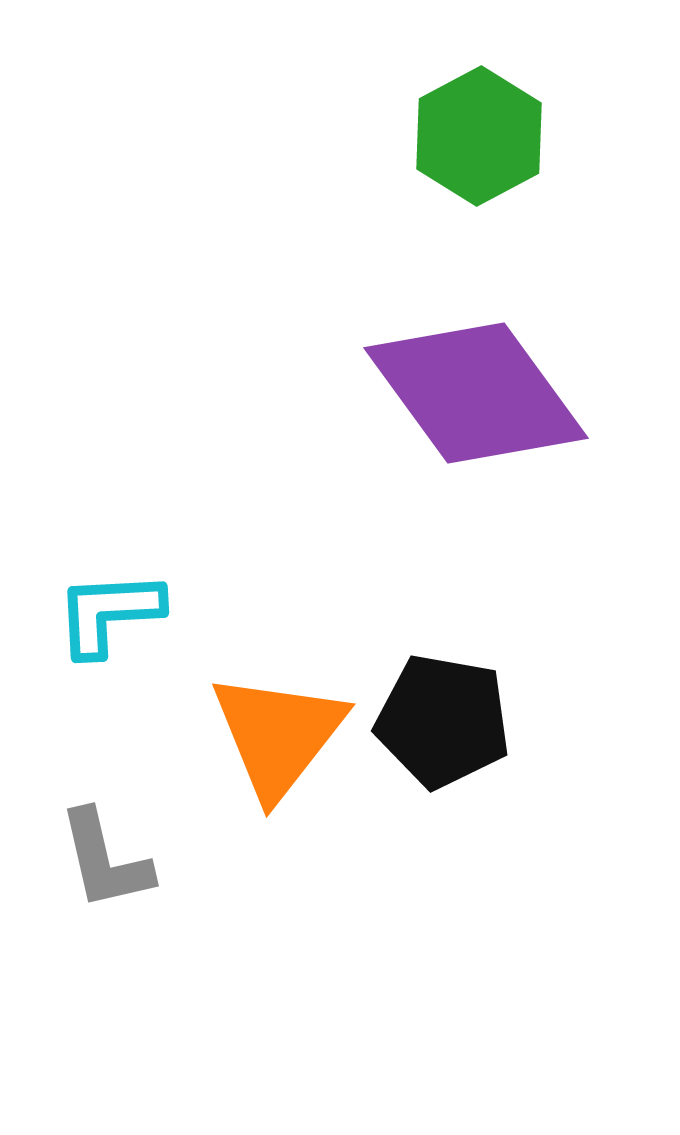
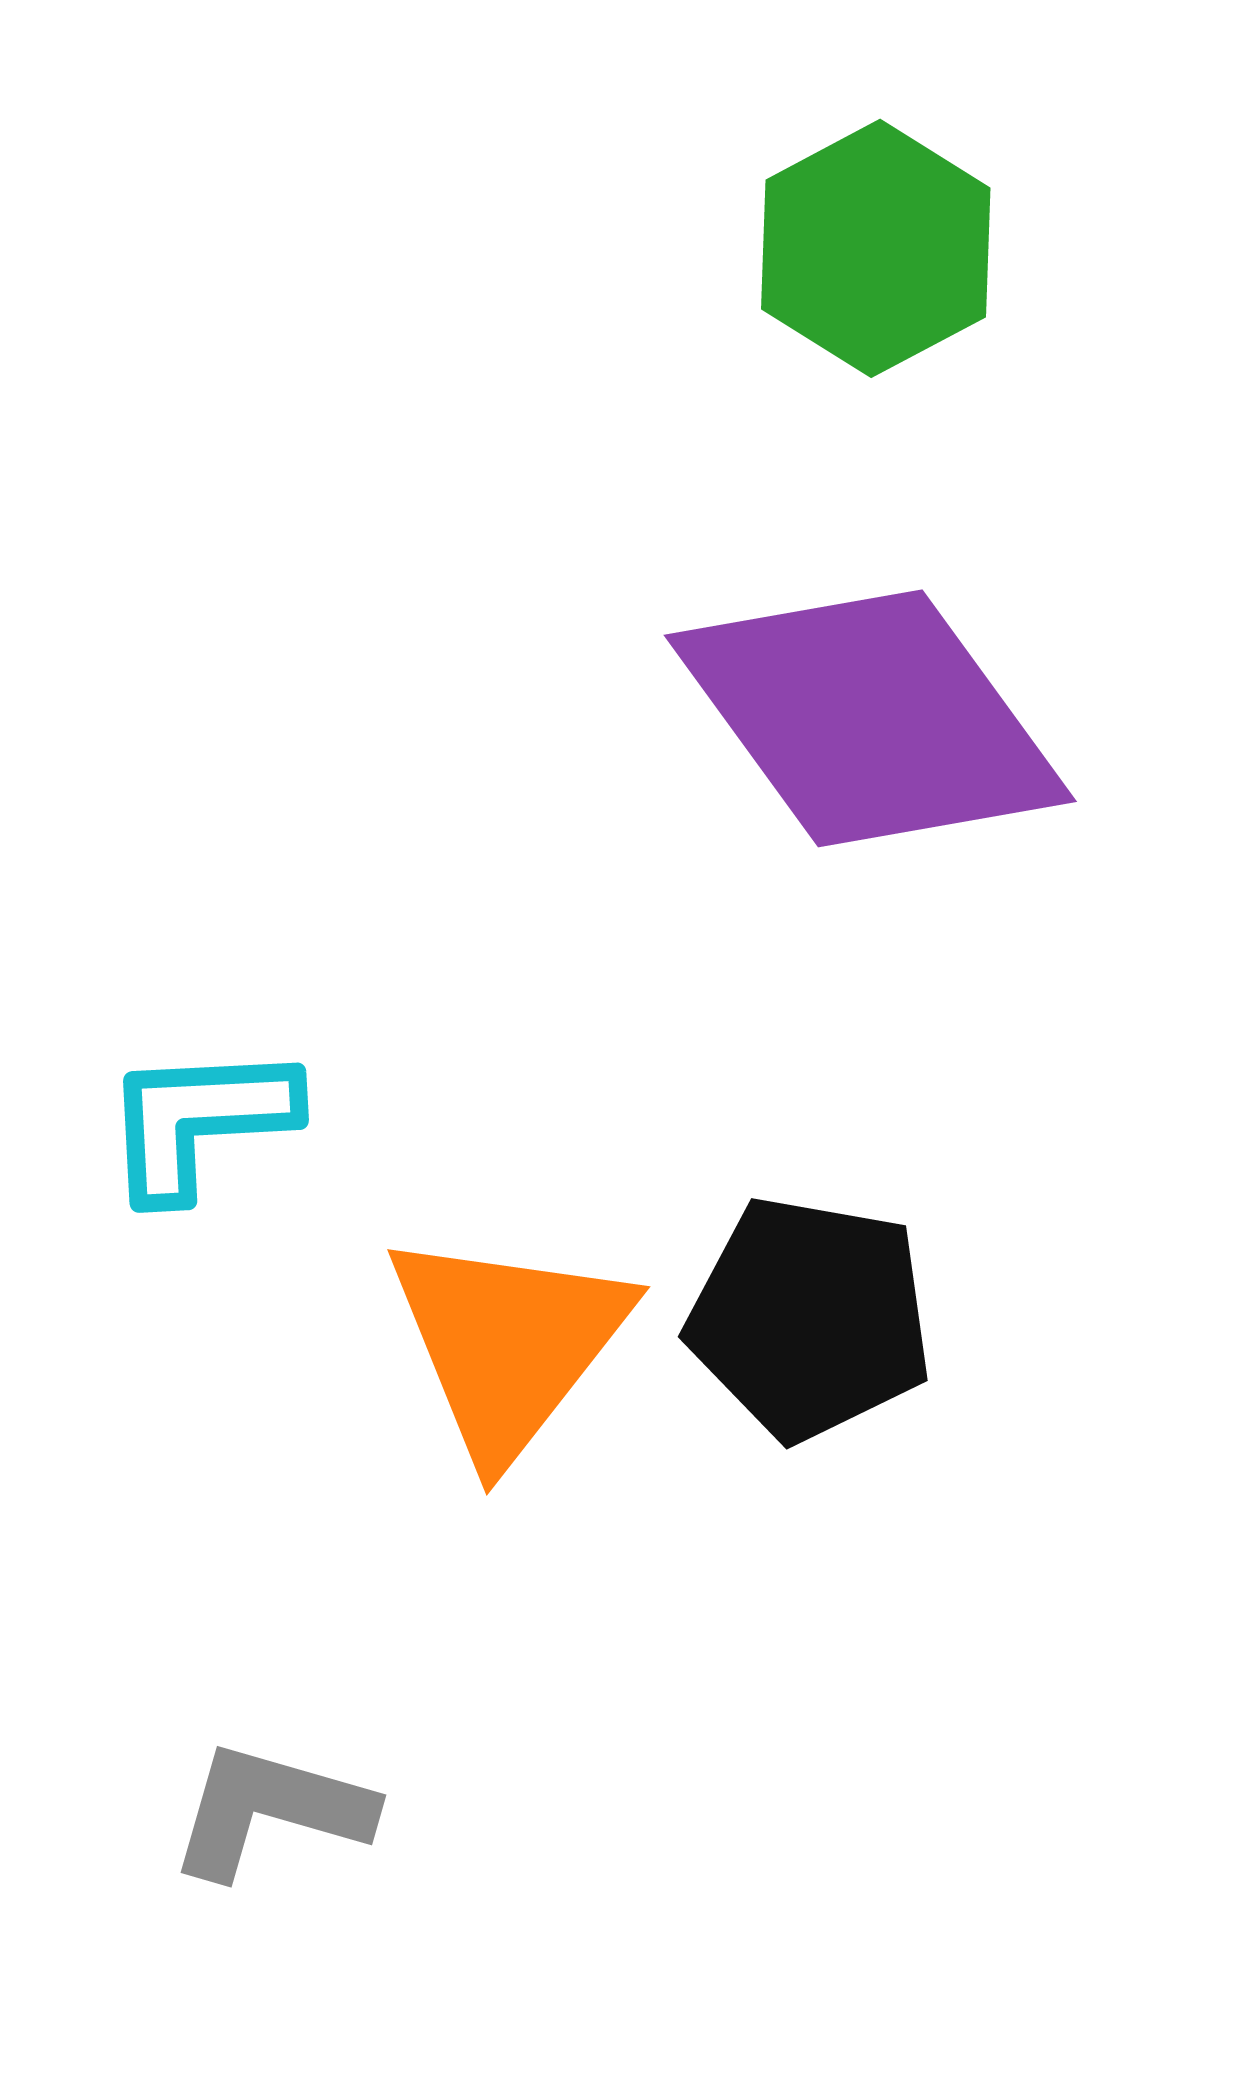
gray L-shape: (105, 860) -> (270, 1810), moved, turned 119

